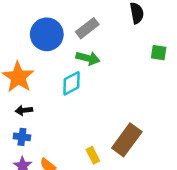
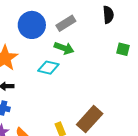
cyan diamond: (71, 83) -> (48, 68), turned 35

